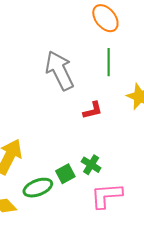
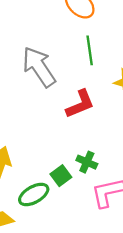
red L-shape: (93, 110) -> (80, 104), size x1.4

